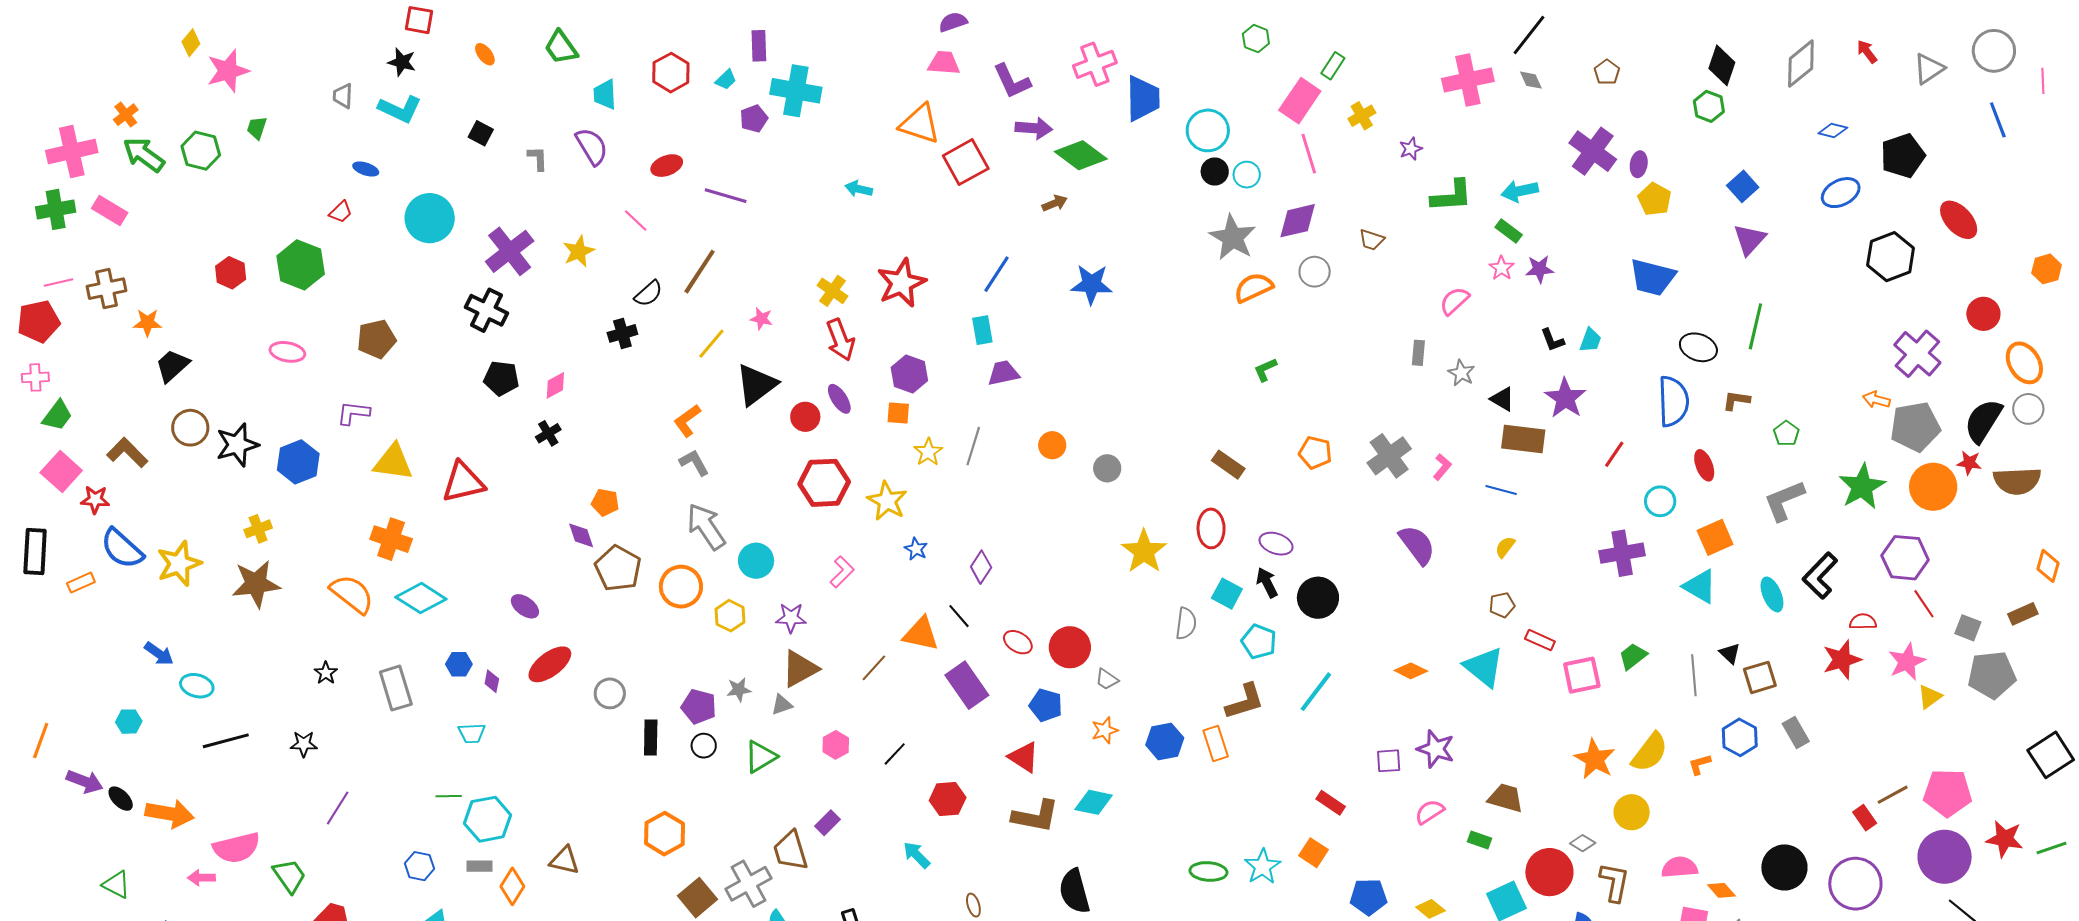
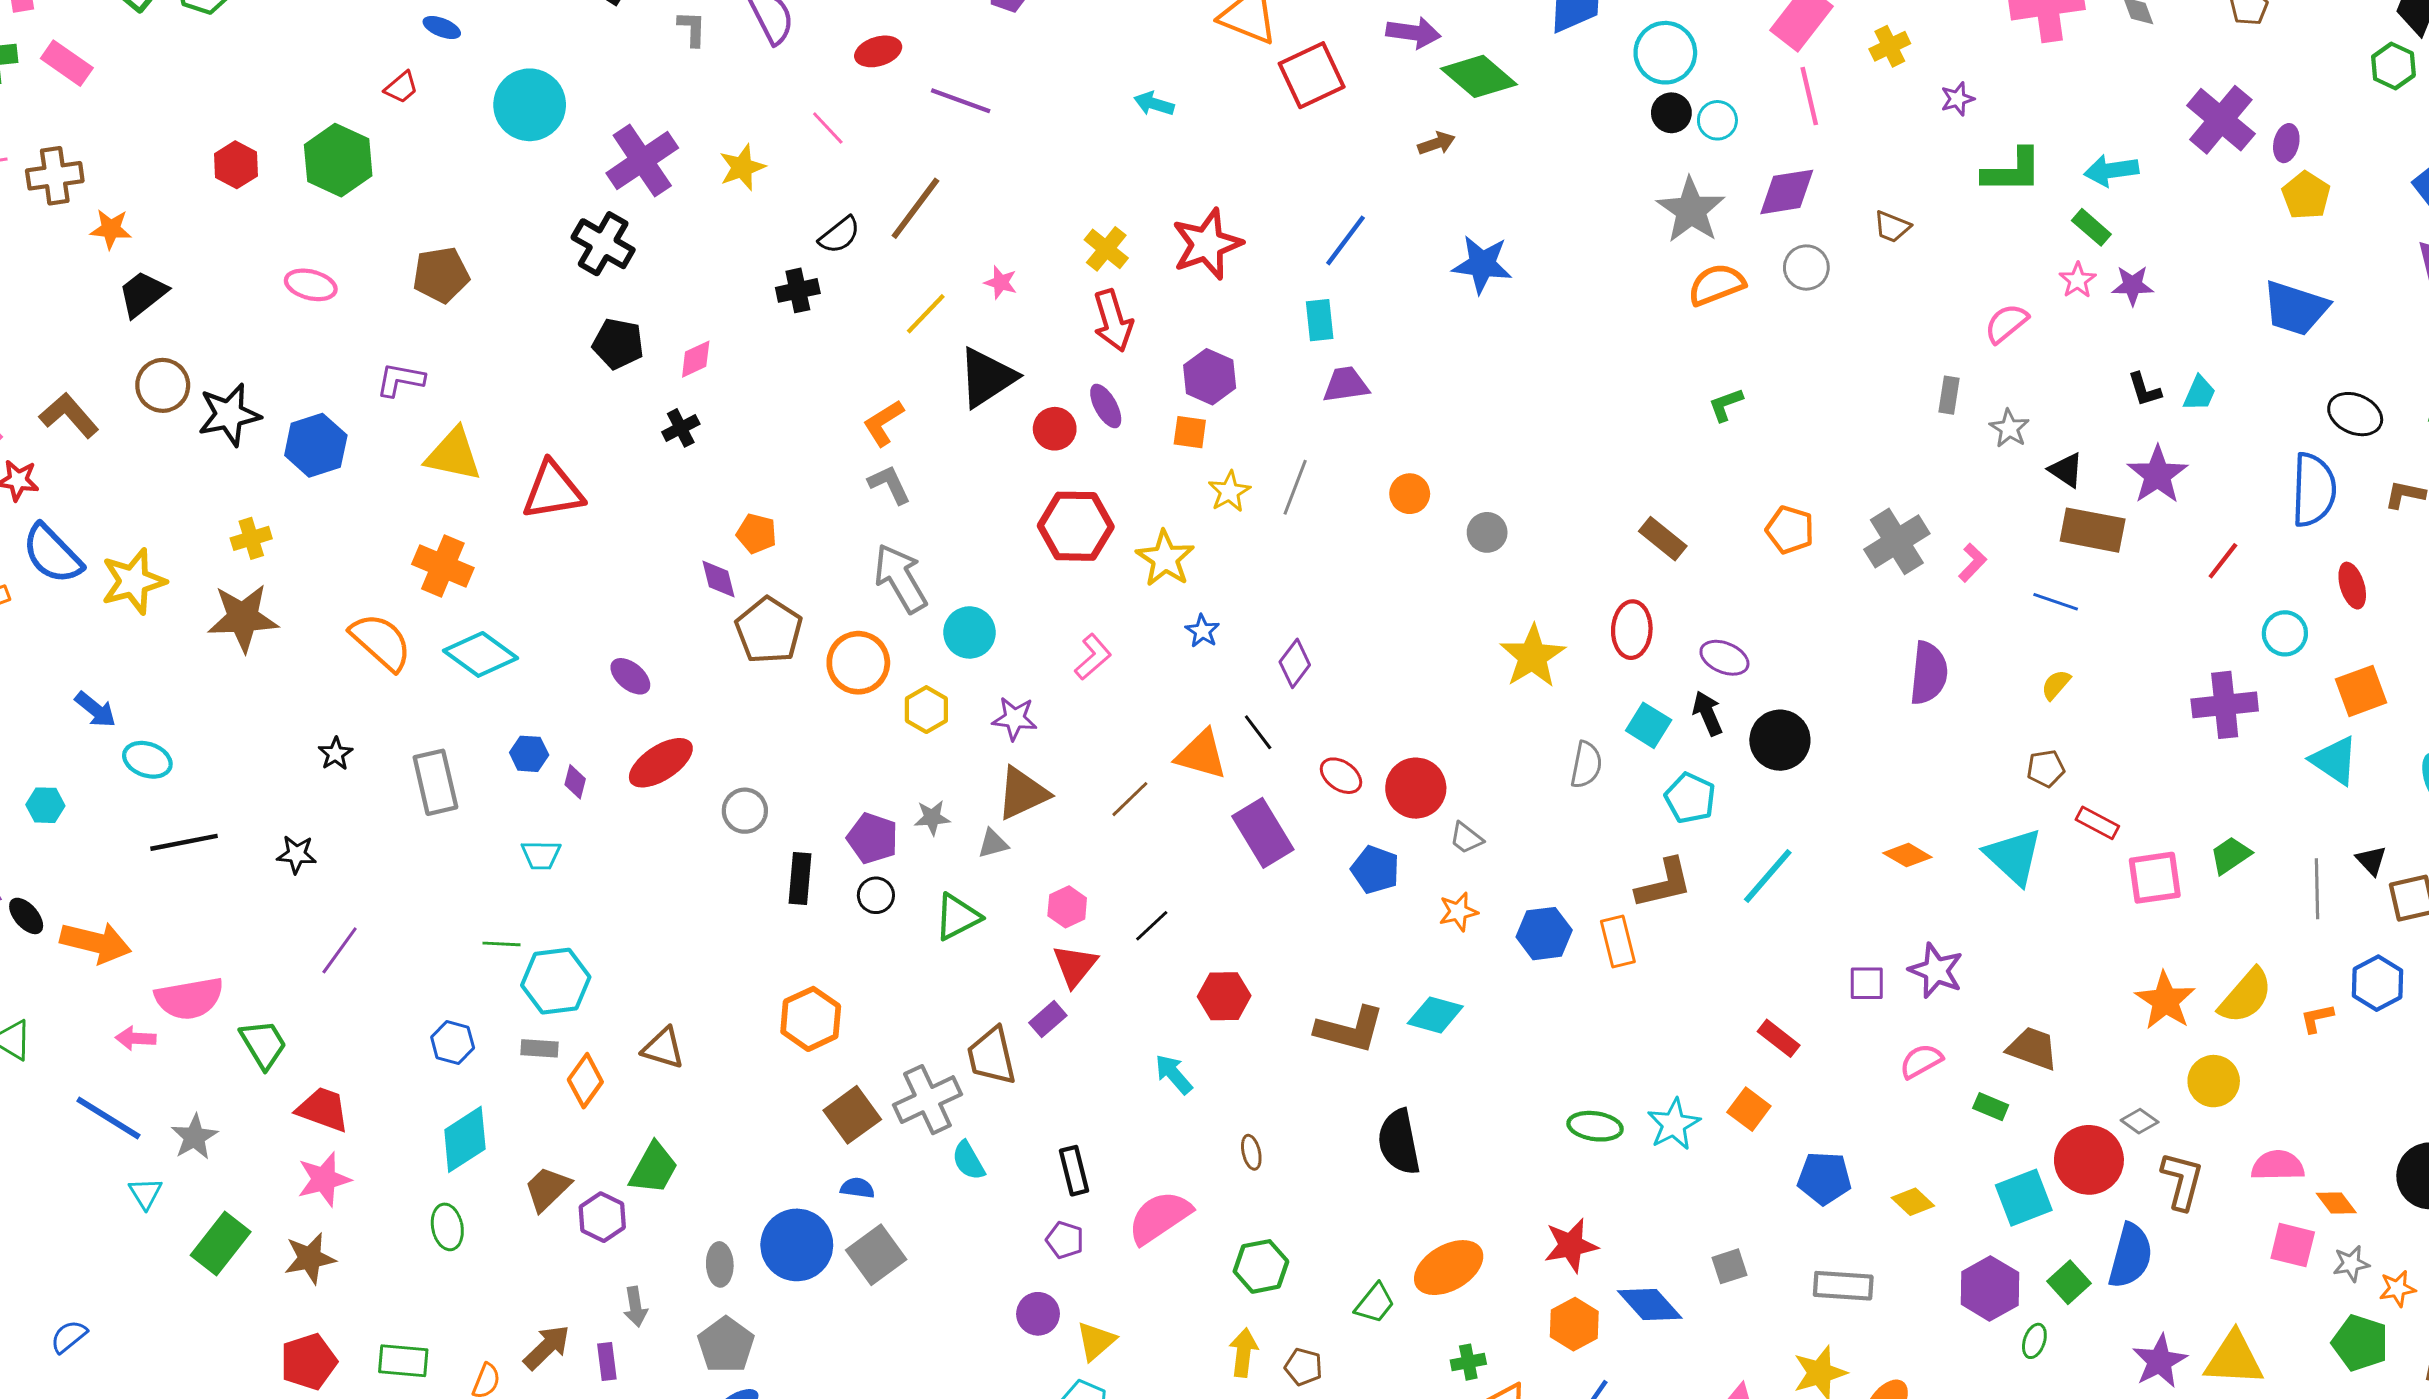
purple semicircle: (1417, 545) -> (1929, 673), turned 39
red triangle: (1024, 757) -> (1075, 966), moved, turned 32

